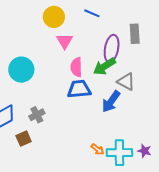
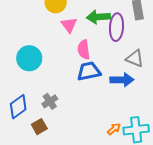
green arrow: (104, 66) -> (98, 17), moved, turned 35
blue arrow: (111, 102) -> (122, 80), turned -120
orange arrow: (97, 149) -> (114, 129), turned -72

